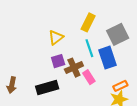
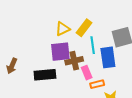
yellow rectangle: (88, 22) -> (84, 28), moved
purple square: (58, 61) -> (60, 52), size x1.5
orange rectangle: (120, 86) -> (97, 84), moved

